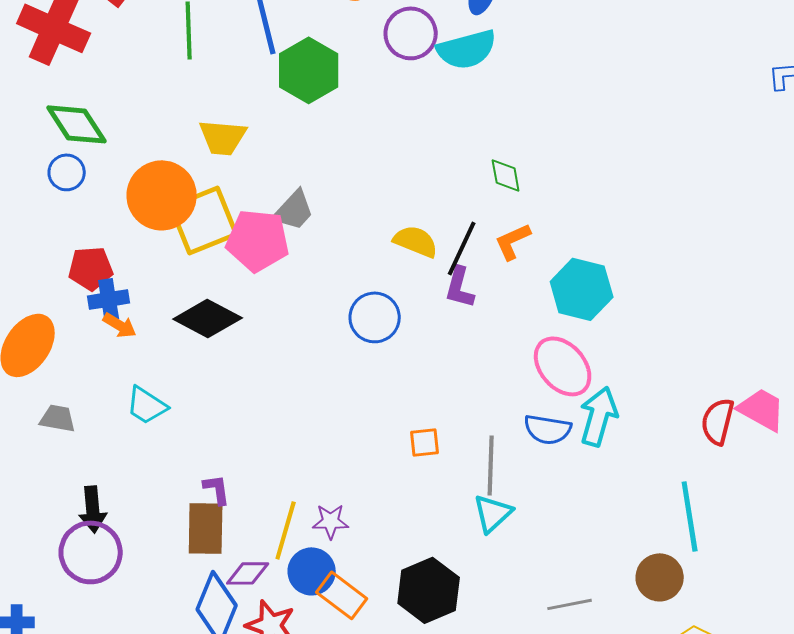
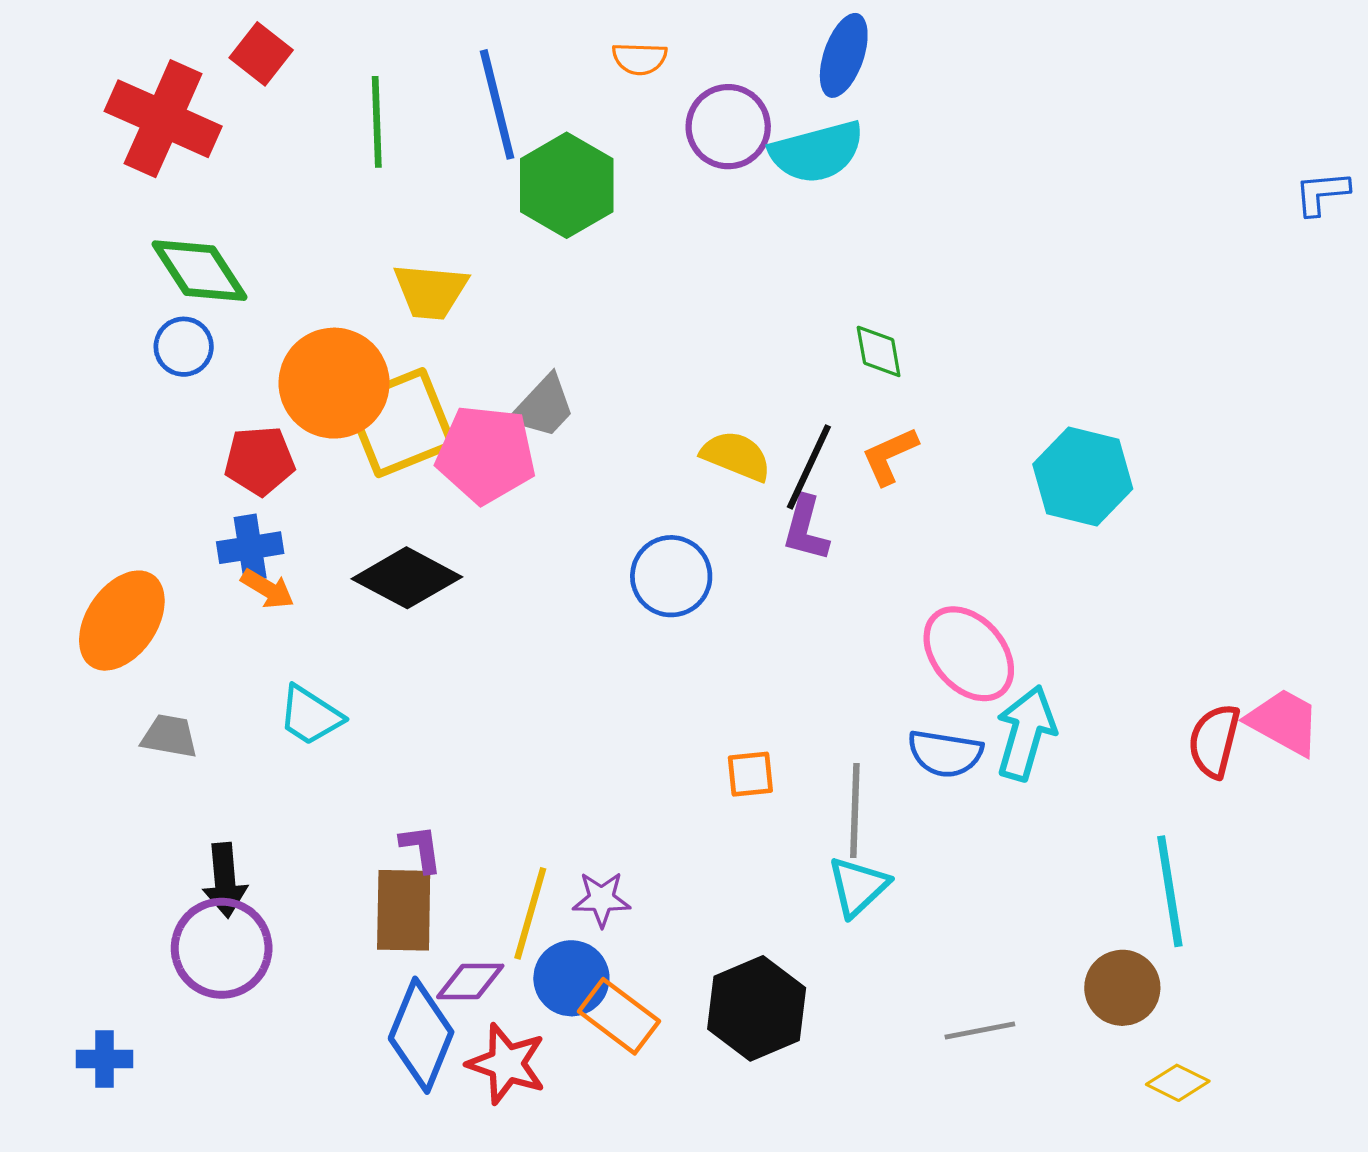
red pentagon: (91, 268) -> (260, 461), moved
cyan hexagon: (582, 289) -> (1083, 476), moved

